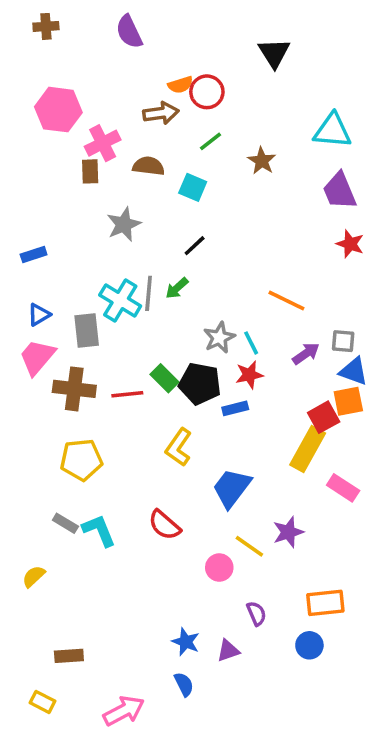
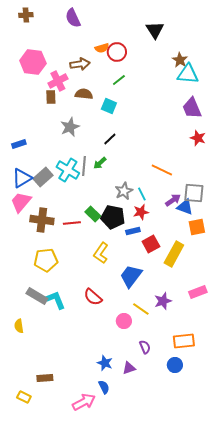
brown arrow: (161, 113) -> (80, 64), moved
brown star: (262, 161) -> (180, 60), moved
blue triangle: (39, 315) -> (22, 178), size x1.5
gray rectangle: (87, 331) -> (43, 177), moved, turned 54
gray square: (343, 341) -> (194, 193), size x1.5
blue triangle: (354, 371) -> (185, 207), moved
red square: (324, 417) -> (151, 244), moved
pink rectangle: (343, 488) -> (198, 292), moved, turned -54
gray rectangle: (65, 523) -> (37, 296), size x1.5
yellow semicircle: (34, 576) -> (19, 326), turned -56
brown rectangle: (69, 656) -> (45, 378), moved
pink arrow: (124, 711) -> (84, 402), moved

